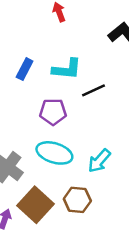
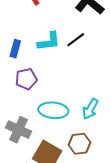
black line: (93, 90) -> (76, 40), moved
purple pentagon: (53, 112) -> (26, 79), moved

